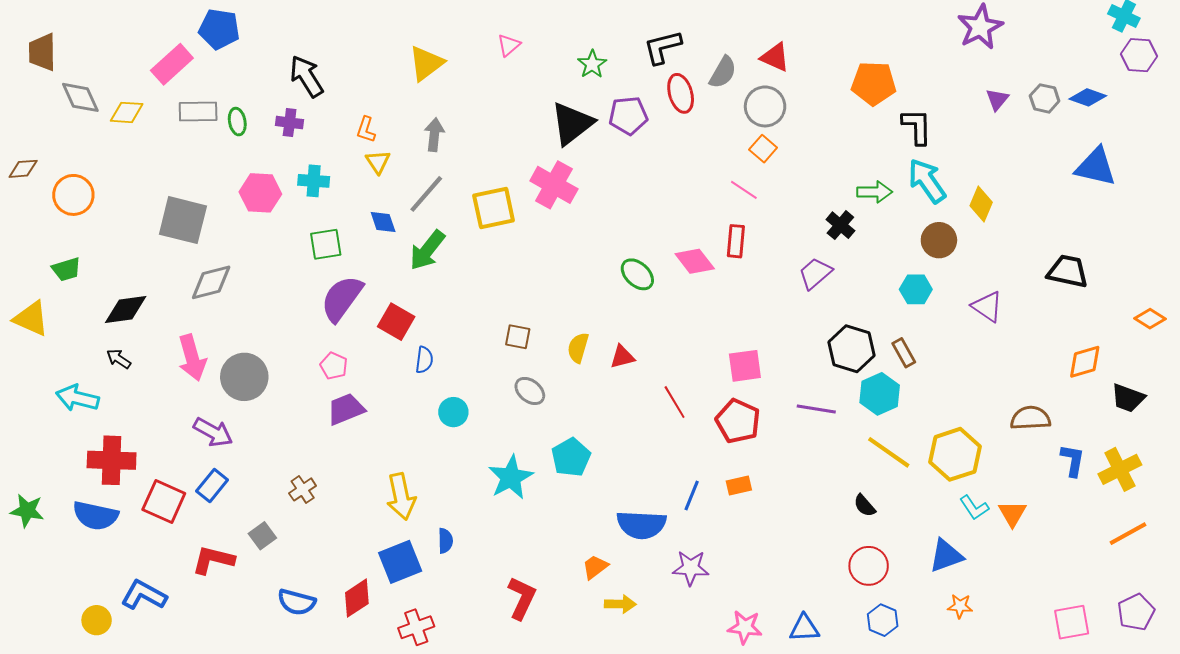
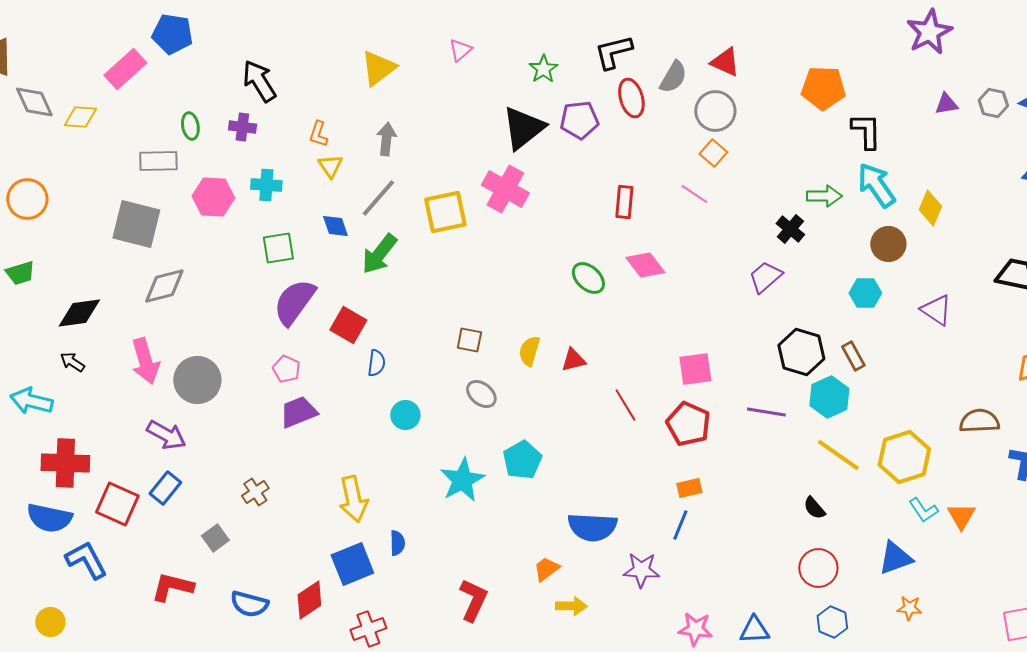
purple triangle: (997, 99) -> (946, 104), turned 40
gray rectangle: (198, 111) -> (158, 161), moved
red rectangle: (736, 241) -> (624, 202), moved
blue line: (692, 496) -> (680, 525), moved
red L-shape: (213, 560) -> (172, 587), moved
blue L-shape: (144, 595) -> (86, 560), moved, turned 33

